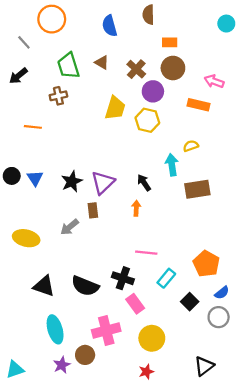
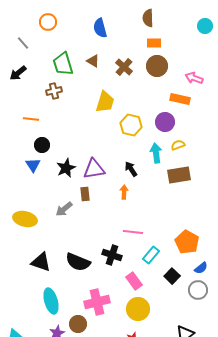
brown semicircle: (148, 15) -> (148, 18), moved
orange circle: (52, 19) -> (48, 22), size x0.7
purple circle: (153, 91) -> (165, 122), moved
yellow hexagon: (147, 120) -> (131, 125), moved
yellow semicircle: (191, 146) -> (178, 145), moved
black circle: (12, 176) -> (42, 145), moved
purple triangle: (103, 183) -> (94, 169), turned 35
pink rectangle: (135, 304) -> (134, 281), moved

